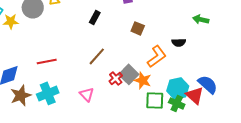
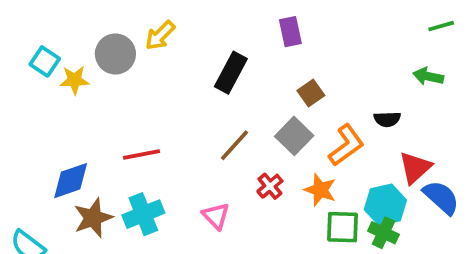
black rectangle: (95, 17) -> (231, 73), size x1.5
brown square: (138, 28) -> (311, 93), turned 32
gray square: (129, 74) -> (294, 136), moved
red triangle: (195, 95) -> (415, 168), moved, turned 36

